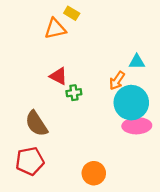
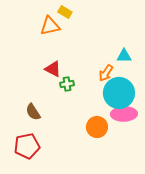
brown semicircle: (36, 124) -> (33, 112), size x0.7
orange circle: (94, 173) -> (97, 127), moved

